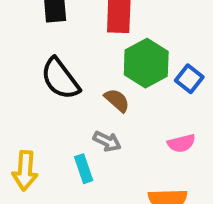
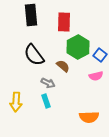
gray arrow: (107, 141) -> (48, 83), moved
pink semicircle: (181, 143) -> (96, 76), moved

